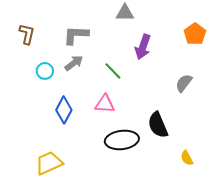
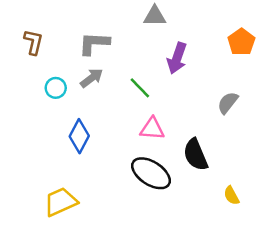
pink triangle: (105, 104) -> (152, 129), moved
black ellipse: (122, 140) -> (151, 173), turned 40

